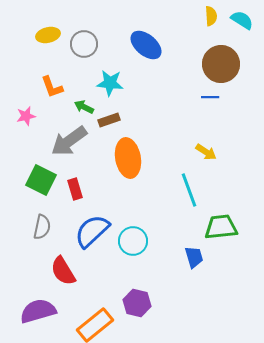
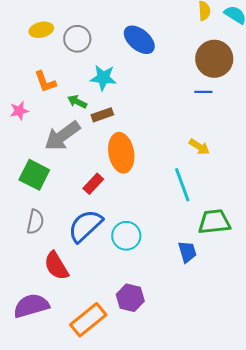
red rectangle: (75, 189) -> (93, 184), moved, turned 60

